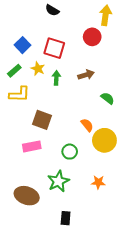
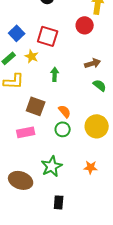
brown arrow: (86, 75) -> (93, 63), moved
green arrow: (56, 78) -> (55, 74), moved
orange semicircle: (87, 125) -> (65, 111), moved
green circle: (70, 152) -> (63, 129), moved

